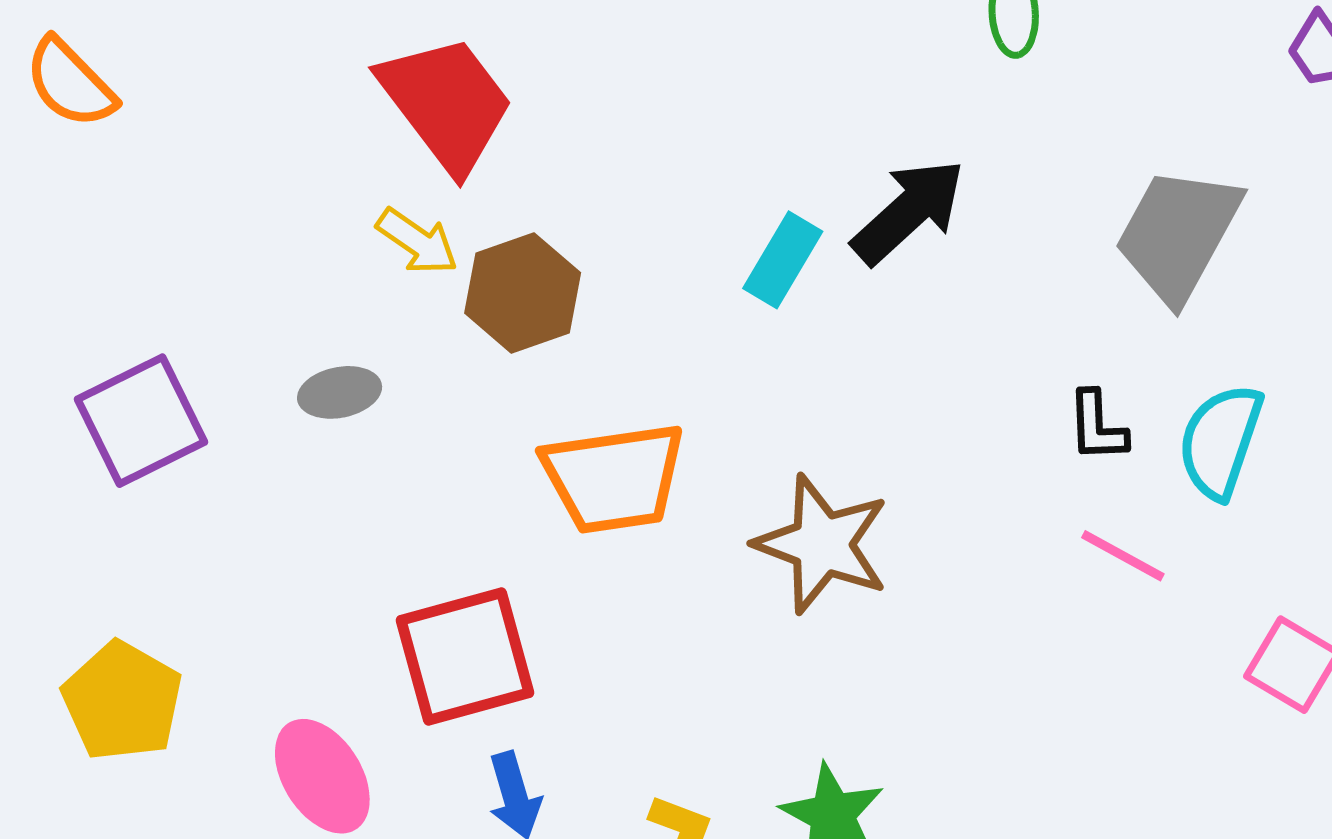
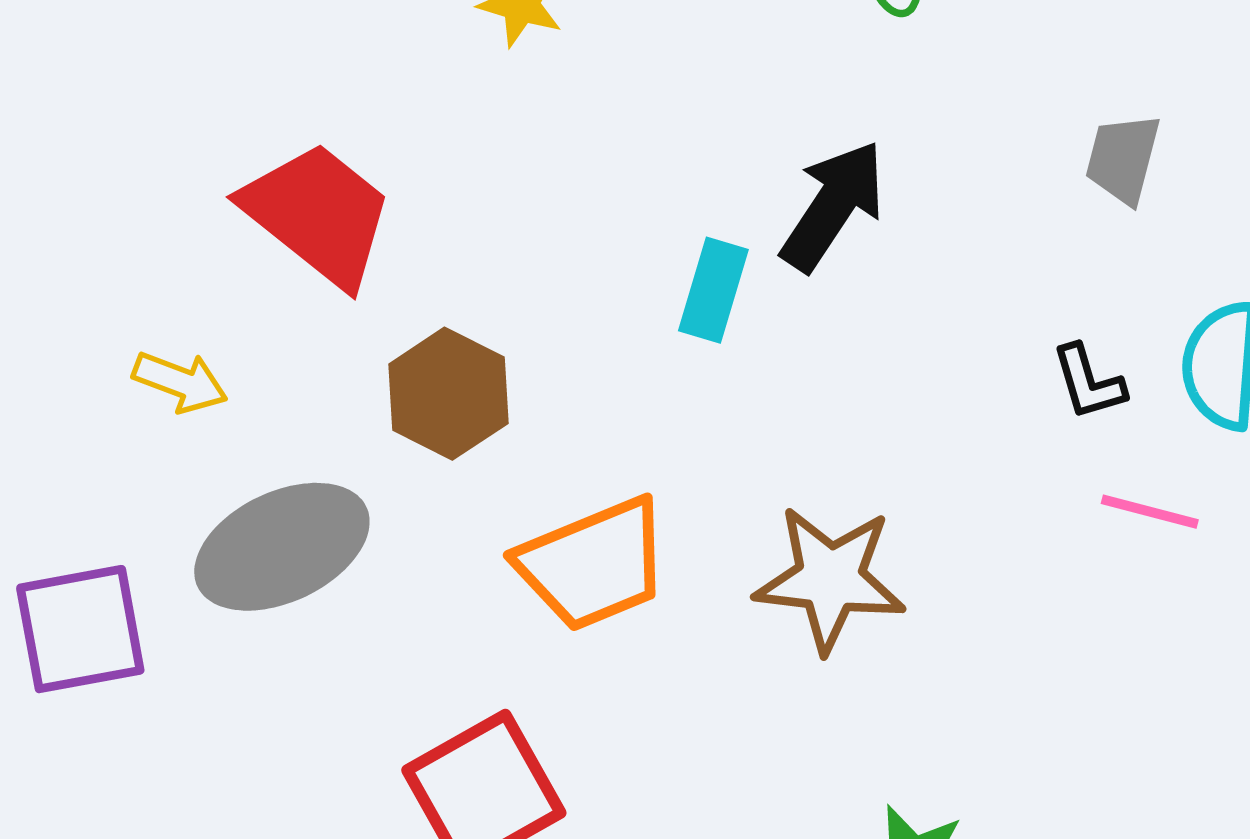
gray trapezoid: (1178, 234) -> (1123, 159), size x0.6
yellow arrow: (417, 241) -> (180, 382), moved
gray ellipse: (340, 392) -> (282, 547), size x2.0
purple square: (141, 421) -> (80, 629), turned 30

